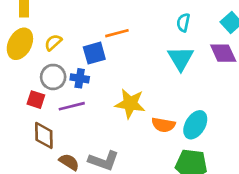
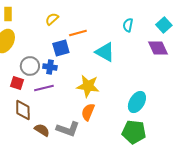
yellow semicircle: (53, 42) -> (52, 19), moved
cyan triangle: (181, 58) -> (105, 52), moved, turned -30
orange semicircle: (163, 125) -> (88, 112), moved, turned 102

